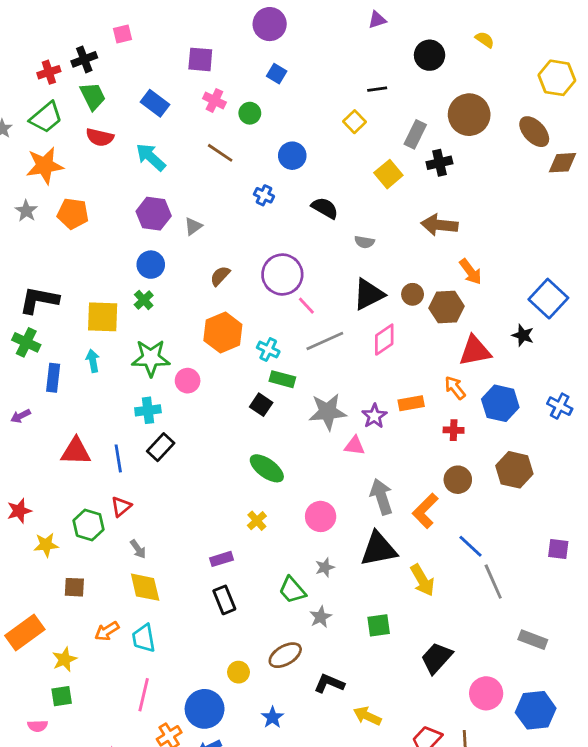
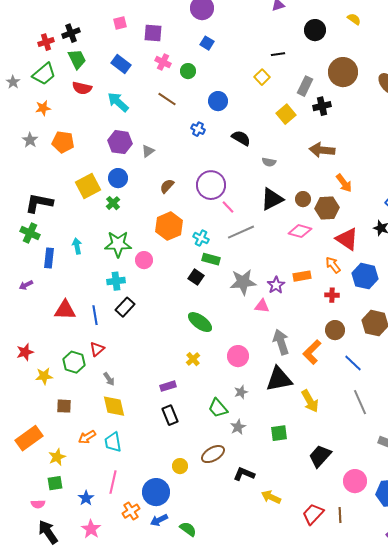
pink square: (122, 34) -> (120, 23), moved
orange star: (45, 166) -> (43, 108), size x0.6
yellow square: (103, 317) -> (88, 186), moved, turned -30
pink diamond: (384, 340) -> (300, 231), moved, turned 50
red triangle: (475, 351) -> (347, 239), turned 45
blue line: (471, 546) -> (353, 363), moved
blue star: (272, 717) -> (86, 498), moved

